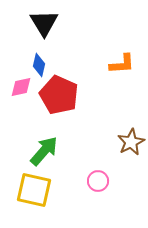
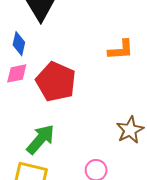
blue diamond: (39, 65) -> (19, 44), moved

